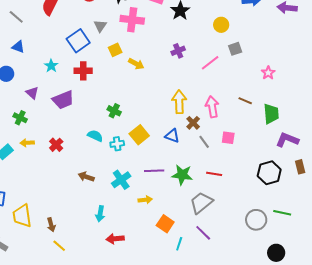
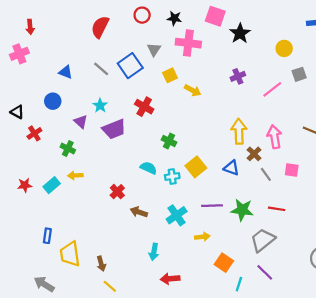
gray line: (16, 17) -> (101, 69), moved
cyan star: (51, 66) -> (100, 105), moved
red cross: (83, 71) -> (144, 107), moved, turned 30
red cross: (56, 145) -> (117, 192), moved

